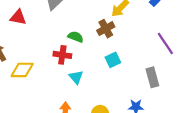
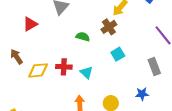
red triangle: (18, 17) -> (30, 24), turned -35
red cross: (62, 55) -> (64, 67), moved

